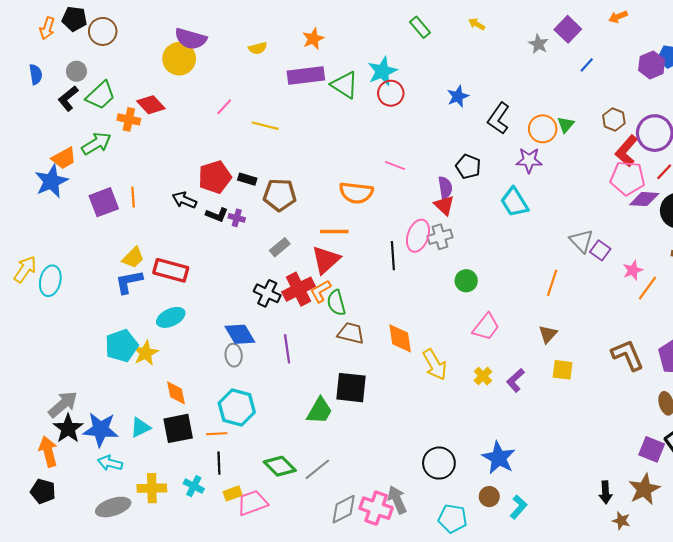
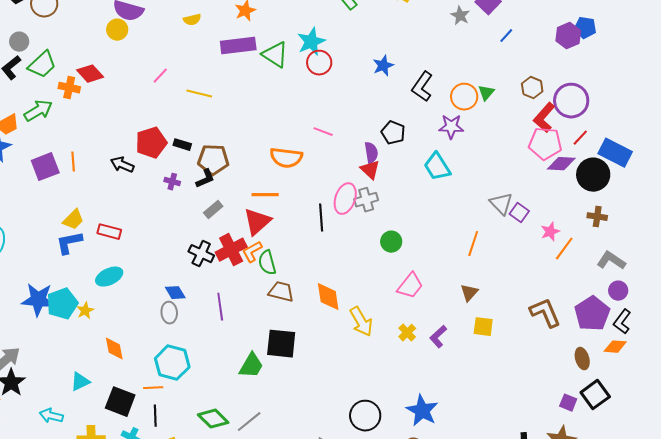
yellow circle: (179, 59) -> (117, 30), size x0.7
black L-shape: (217, 215) -> (205, 179), moved, turned -45
red rectangle: (171, 270) -> (109, 232), size x0.7
blue diamond: (240, 334) -> (175, 293), size x0.7
yellow star: (146, 353) -> (85, 311), size x0.7
black square: (178, 428) -> (120, 402), moved, turned 32
blue star: (101, 430) -> (38, 300), moved
purple square: (652, 449) -> (568, 403), size x0.7

